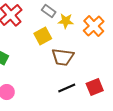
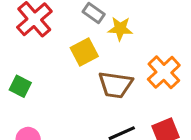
orange cross: (94, 26) -> (164, 72), moved

